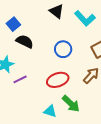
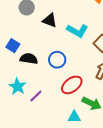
cyan L-shape: (85, 18) -> (77, 31), moved
blue circle: (63, 49) -> (57, 60), moved

